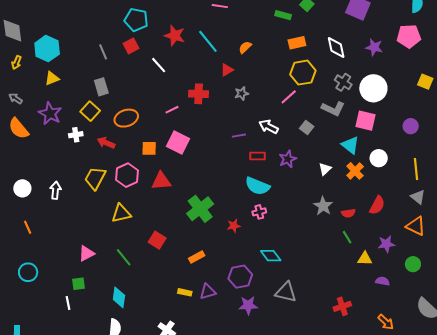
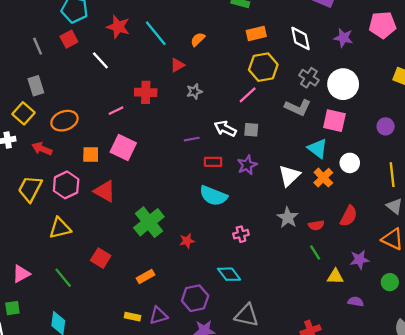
gray square: (307, 127) -> (251, 130), moved, turned -32
white triangle: (325, 169) -> (289, 176), size x1.5
red triangle: (161, 181) -> (105, 191), turned 35
pink cross: (259, 212) -> (241, 234), moved

